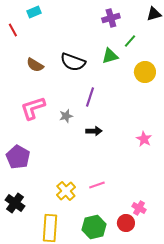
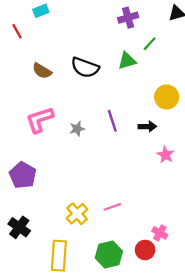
yellow circle: (145, 72) -> (167, 97), moved
purple line: (90, 97) -> (112, 121), moved, turned -36
black arrow: (94, 131) -> (147, 126), moved

